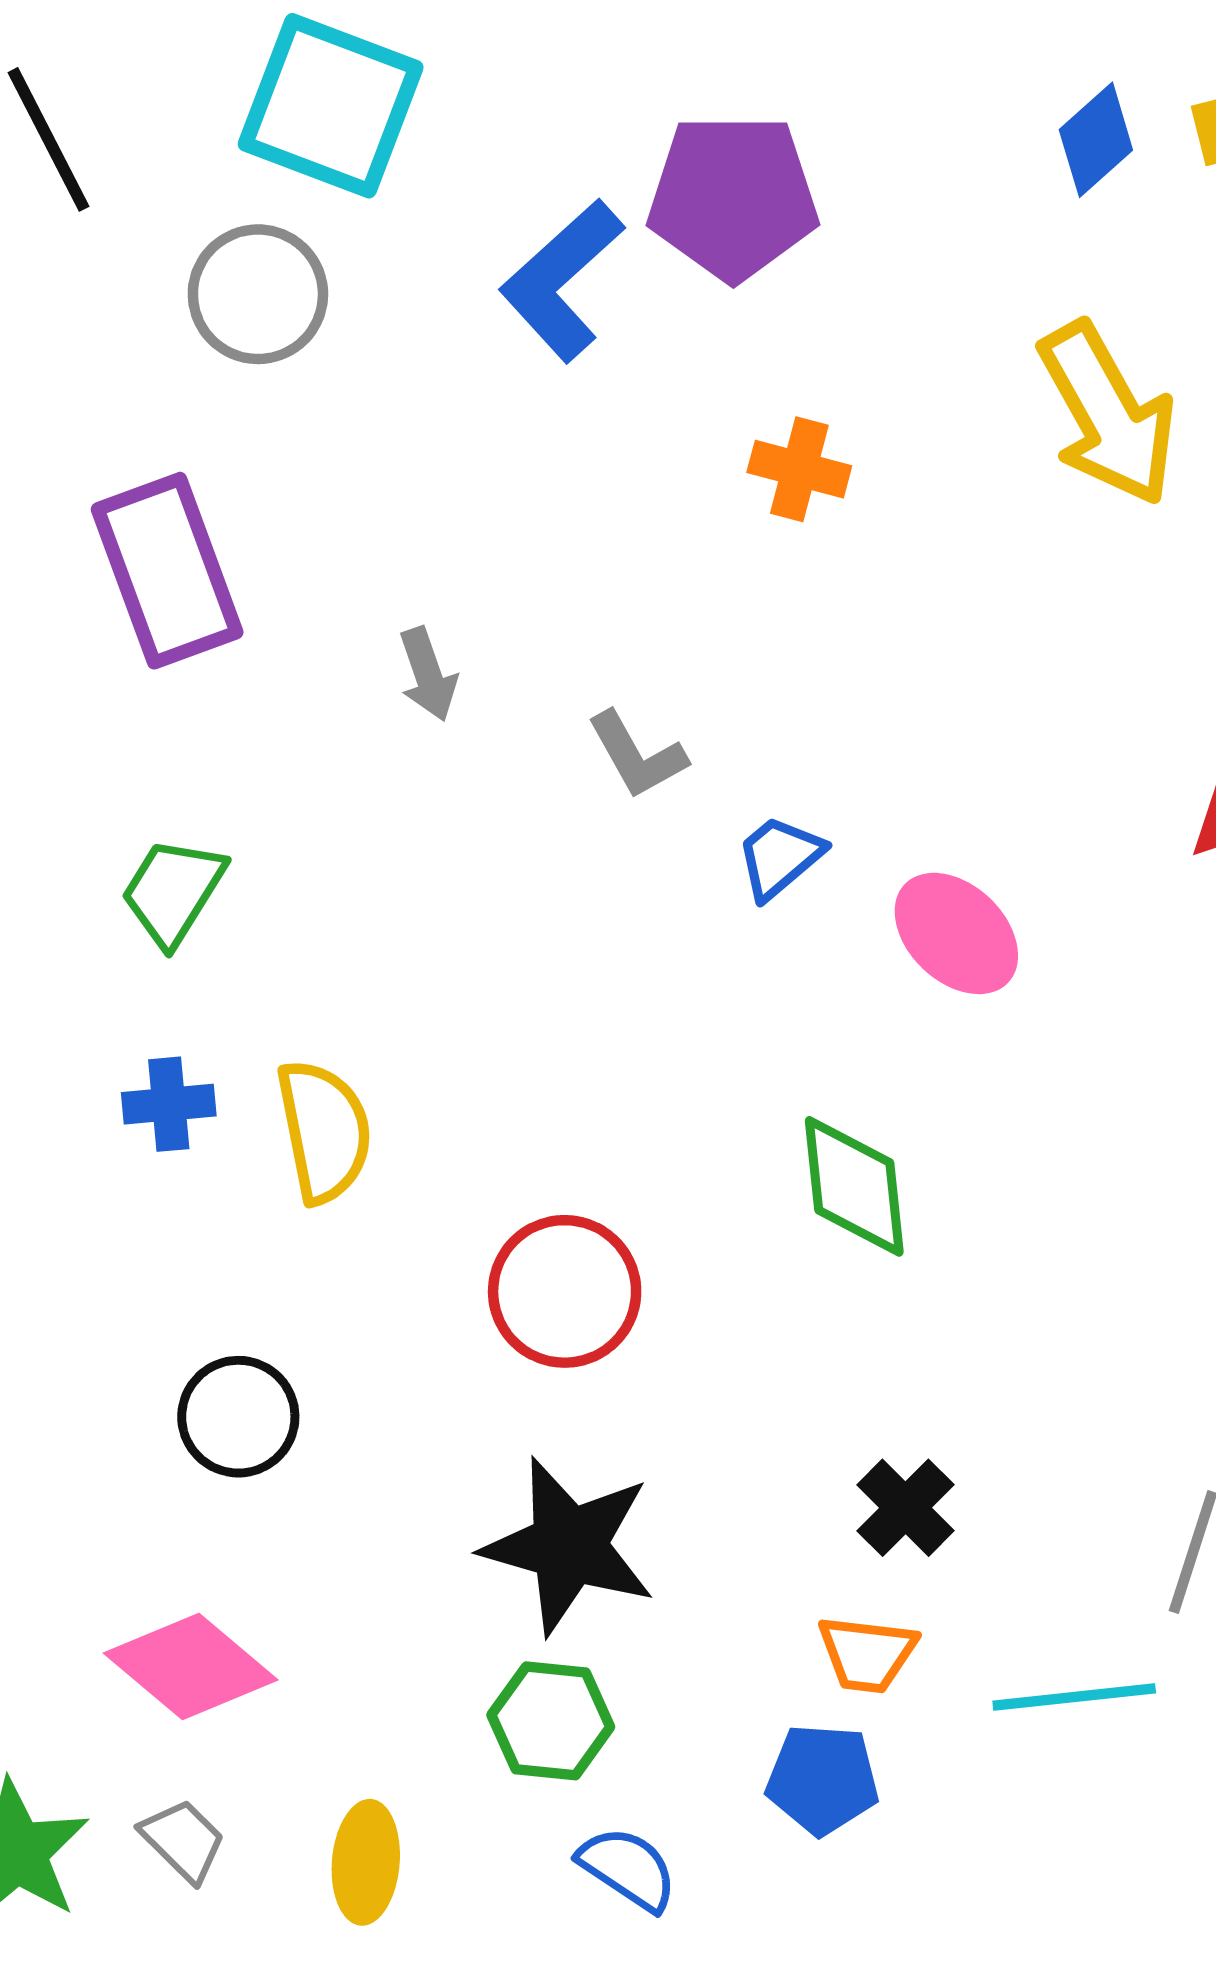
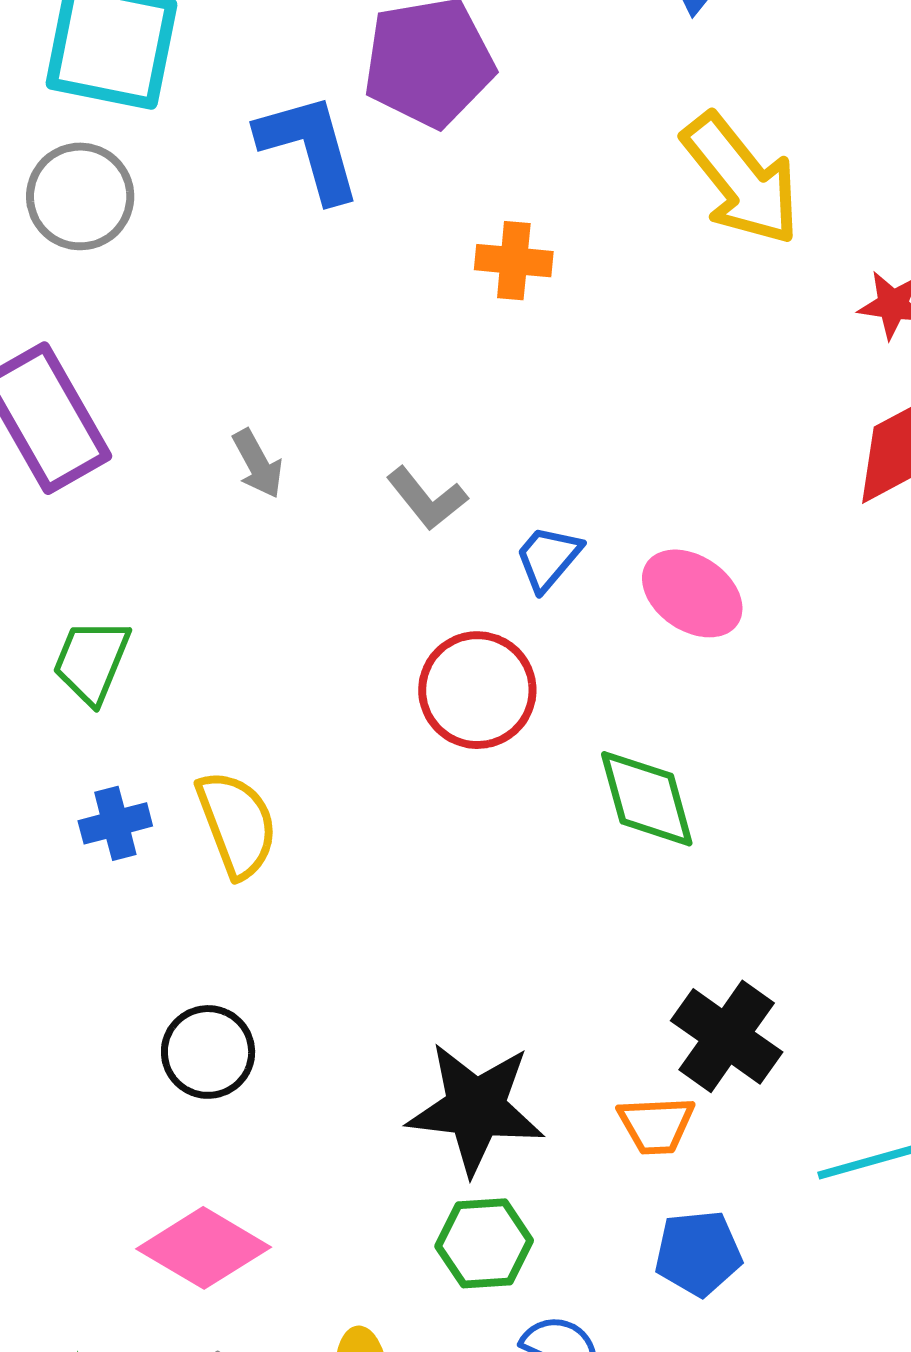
blue L-shape: (562, 280) -> (309, 147), turned 126
red circle: (565, 1291) -> (477, 690), moved
black cross: (906, 1508) -> (727, 1036), size x1.4
orange trapezoid: (867, 1654) -> (656, 1125), moved

